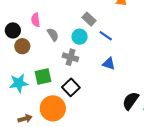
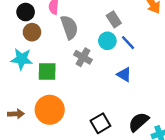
gray semicircle: (53, 35) -> (69, 27), size x1.5
cyan circle: (80, 37) -> (107, 41), moved
cyan star: (19, 83) -> (22, 59), moved
black square: (71, 87) -> (100, 123), moved

